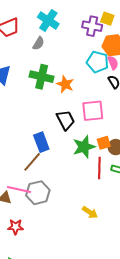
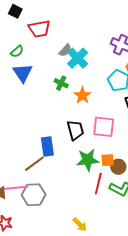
cyan cross: (48, 20) -> (78, 58), moved
green cross: (42, 77) -> (61, 83), size x0.6
pink line: (19, 189) -> (16, 188), turned -30

